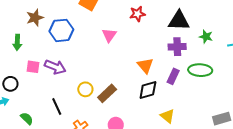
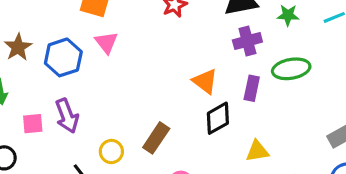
pink triangle: (109, 35) -> (106, 42), moved
purple arrow: (55, 67) -> (67, 116), turned 60
yellow circle: (85, 89) -> (111, 151), moved
yellow triangle: (167, 116) -> (257, 151), turned -35

